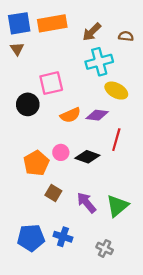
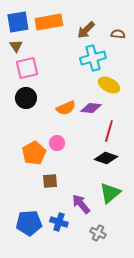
pink square: (51, 83) -> (27, 68), moved
black diamond: (87, 157) -> (106, 158), moved
brown square: (53, 193) -> (50, 181), turned -35
purple arrow: (86, 203) -> (81, 204), moved

